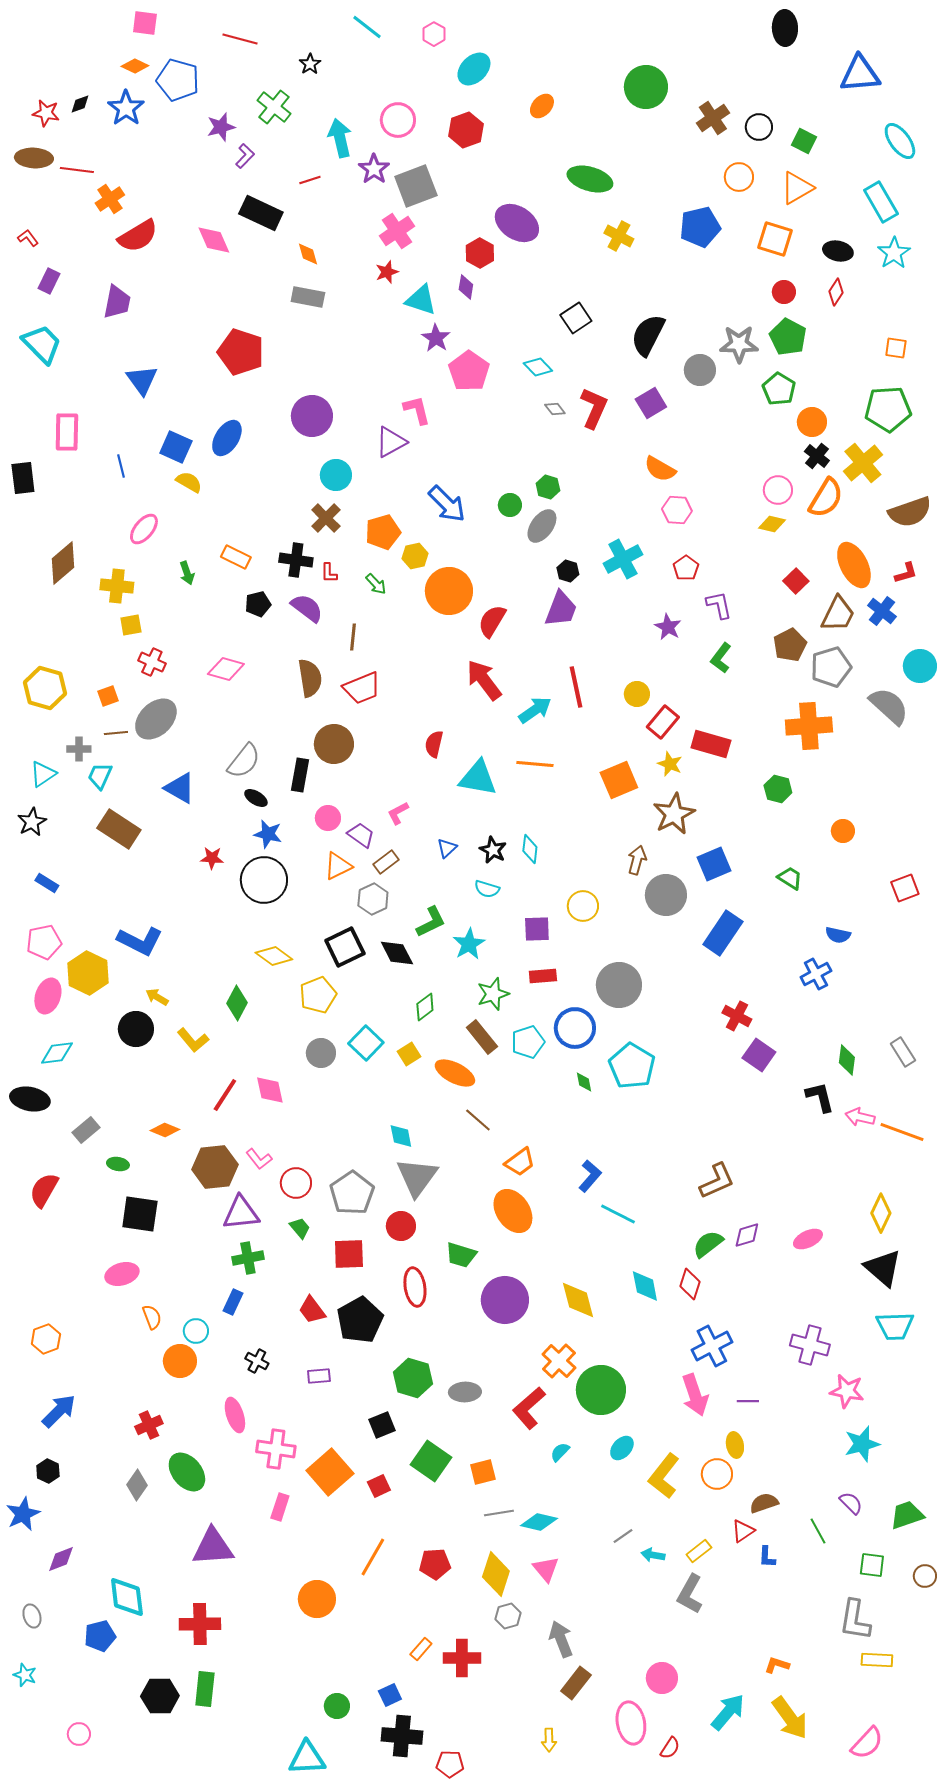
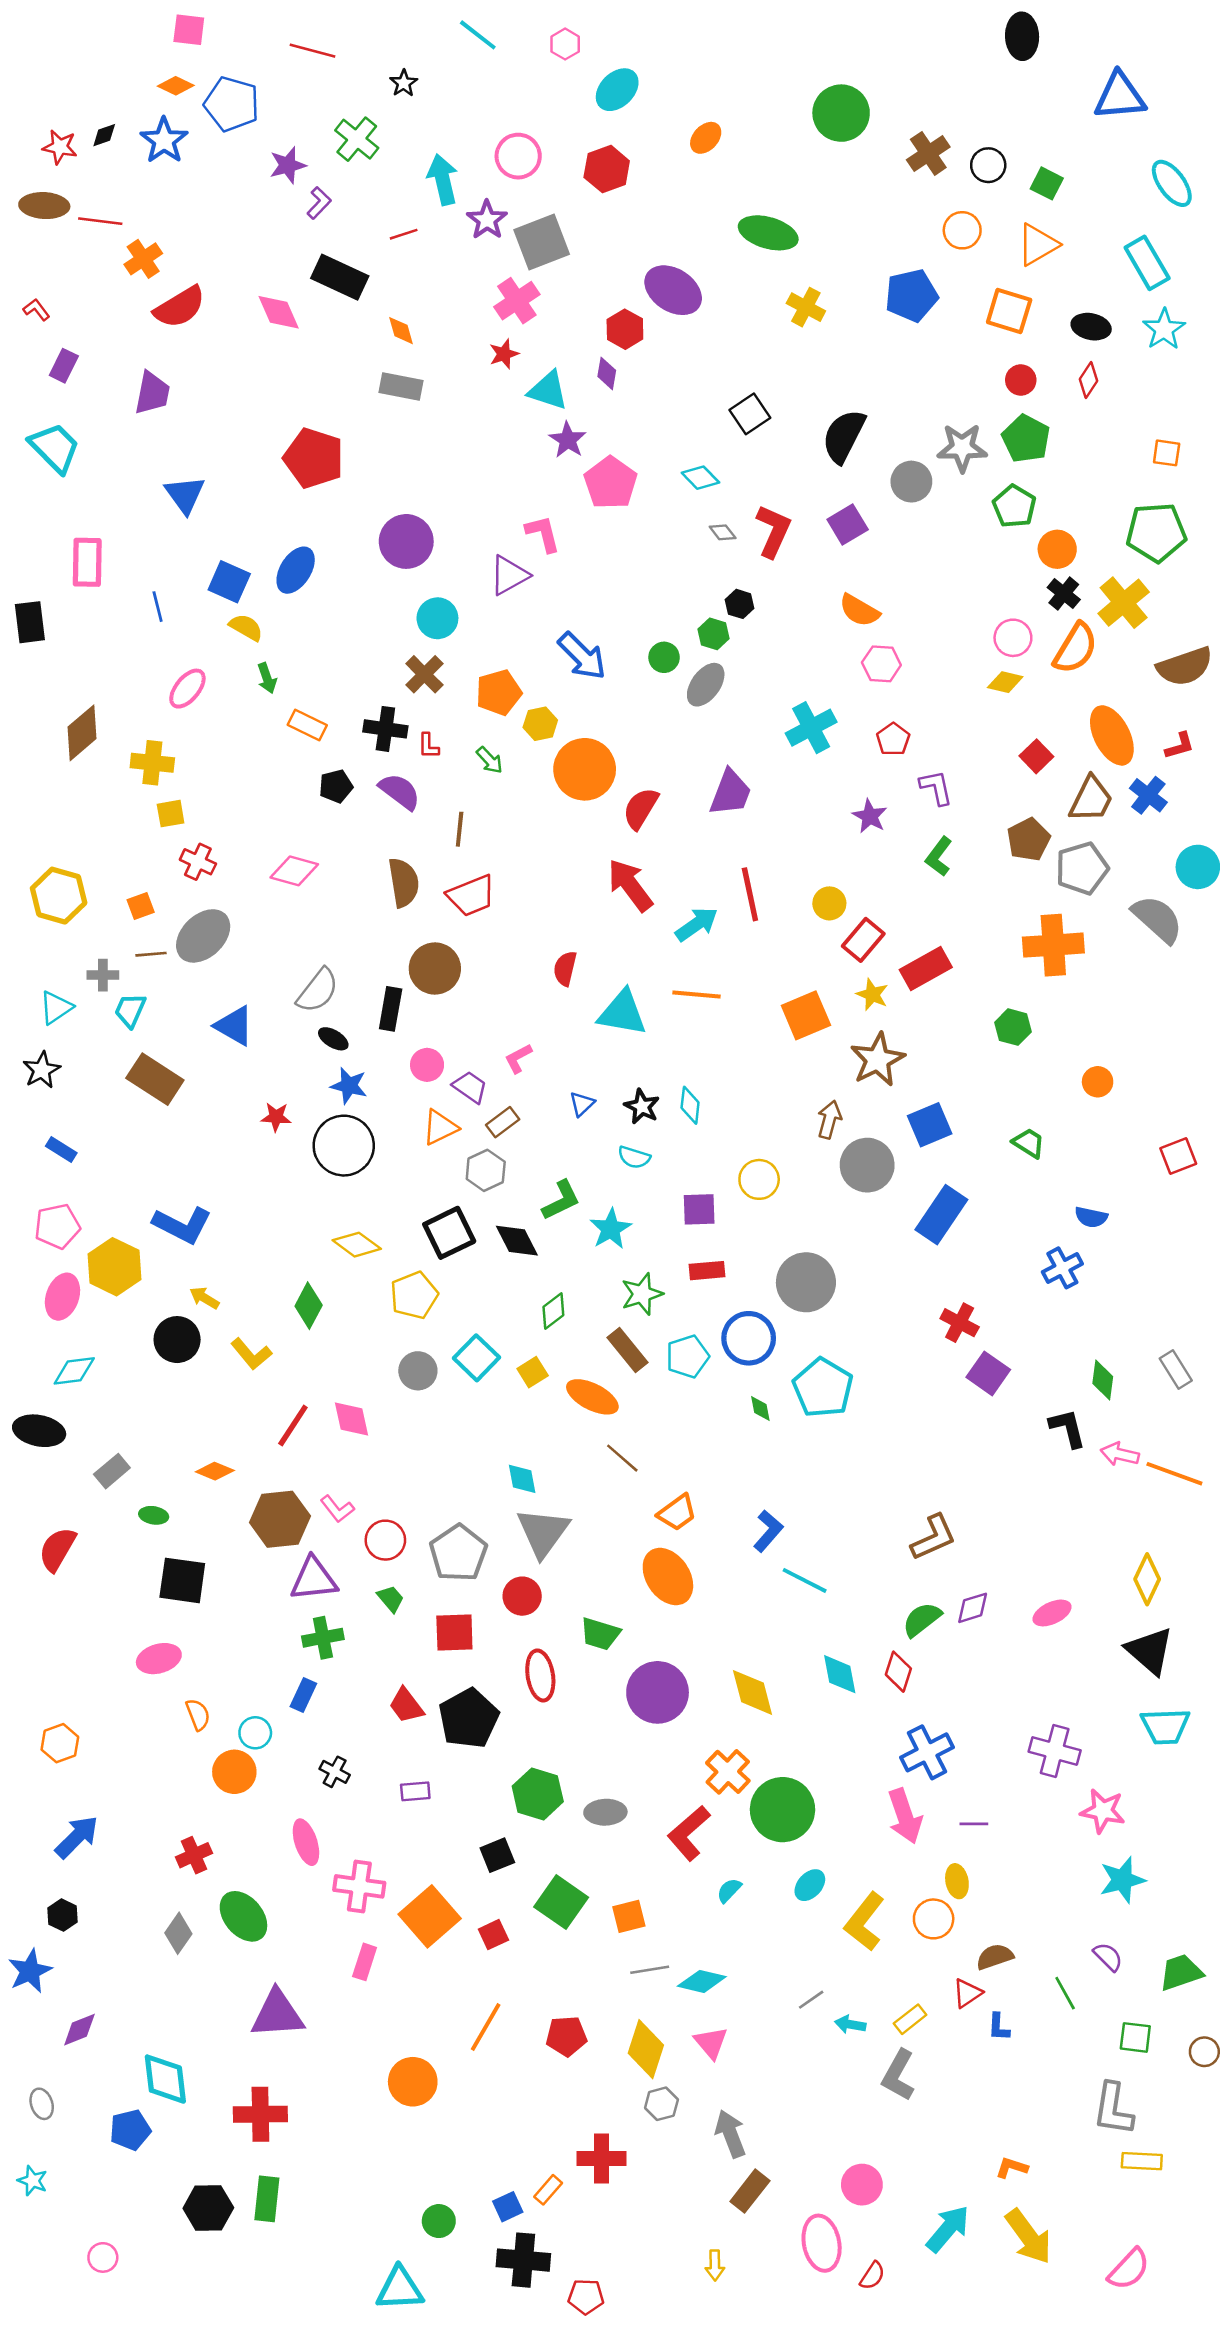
black hexagon: (568, 571) -> (740, 604), moved
green arrow: (187, 573) -> (267, 678), moved
red rectangle: (711, 744) -> (926, 969), turned -45
orange rectangle: (421, 1649) -> (548, 2190), moved

